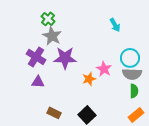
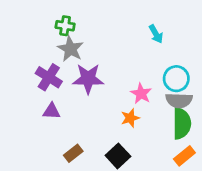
green cross: (48, 19) -> (65, 26), turned -32
orange star: (89, 79) -> (130, 118), moved
green semicircle: (134, 91) -> (182, 123), size x1.6
brown rectangle: (54, 113) -> (73, 153), turned -64

